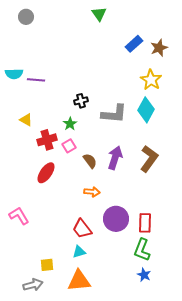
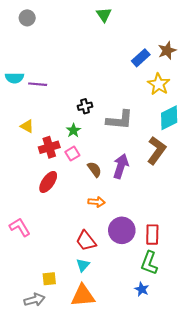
blue rectangle: (134, 44) -> (141, 58), moved
cyan diamond: (146, 110) -> (169, 118), moved, turned 35
brown L-shape: (149, 159) -> (157, 150), moved
cyan triangle: (79, 252) -> (83, 265), turned -32
blue star: (144, 275) -> (142, 289), moved

